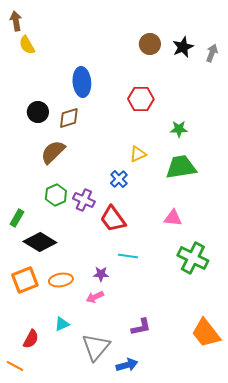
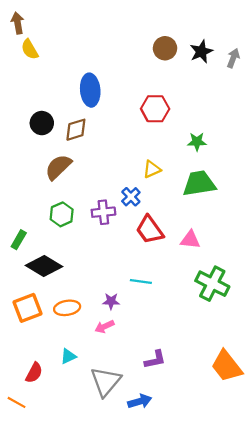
purple cross: (84, 200) -> (103, 212), moved, turned -30
red trapezoid: (113, 219) -> (150, 230), moved

